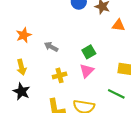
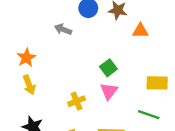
gray arrow: (51, 47) -> (63, 29), moved
yellow arrow: (21, 67) -> (29, 85), moved

